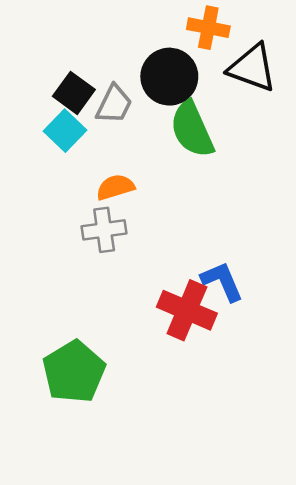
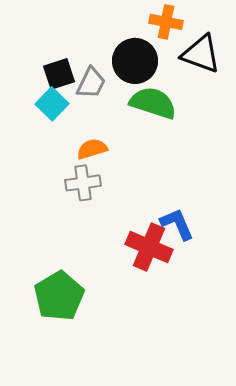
black square: (74, 93) -> (59, 74), turned 36
green semicircle: (192, 129) -> (153, 103), turned 132

